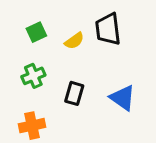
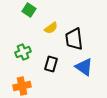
black trapezoid: (108, 29) -> (74, 39), moved
green square: (36, 32) -> (29, 10), moved, turned -32

